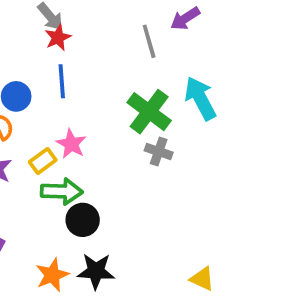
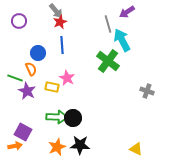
cyan arrow: (200, 98) -> (122, 40), moved
gray cross: (159, 152) -> (147, 91), moved
yellow rectangle: (43, 161) -> (52, 87), turned 48
green arrow: (62, 191) -> (57, 117), moved

